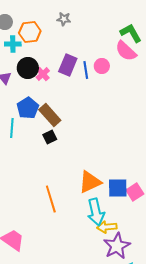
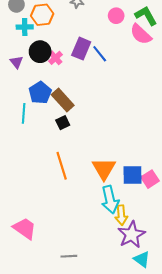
pink circle: (102, 66) -> (116, 16), moved
blue line: (86, 70) -> (100, 54), turned -30
orange triangle: (90, 182) -> (104, 169), turned -35
orange line: (51, 199) -> (62, 166), moved
yellow arrow: (107, 227) -> (121, 215), turned -90

